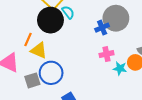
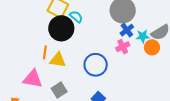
blue cross: (102, 28) -> (127, 30), moved
cyan star: (120, 68) -> (143, 36), moved
blue circle: (51, 73) -> (96, 65), moved

